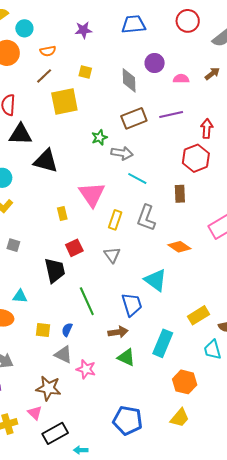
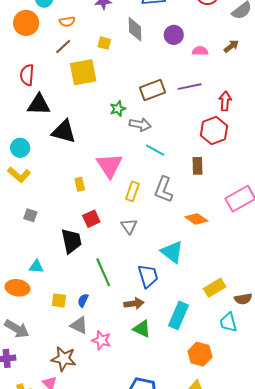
gray diamond: (129, 80) -> (135, 29), moved

